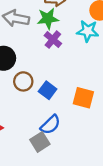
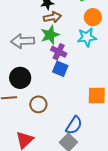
brown circle: (23, 81) -> (38, 104), moved
blue square: (48, 90) -> (60, 69), moved

